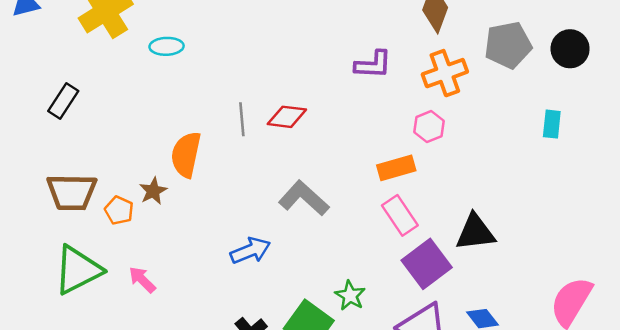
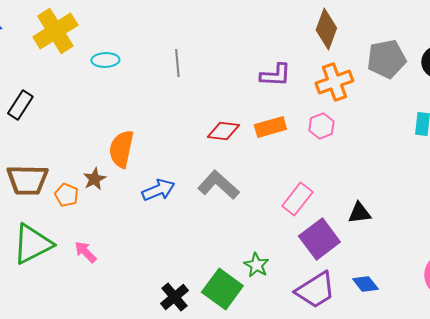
red diamond: (287, 117) -> (223, 131), moved
gray line: (242, 119) -> (177, 63), moved
orange rectangle: (396, 168) -> (270, 127), moved
pink rectangle: (400, 215) -> (297, 199), turned 72
black triangle: (475, 232) -> (359, 213), size x0.7
blue arrow: (250, 251) -> (158, 190), moved

